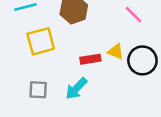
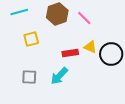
pink line: (134, 15) -> (84, 18), moved
yellow square: (41, 41) -> (31, 39), size x0.7

